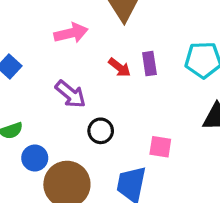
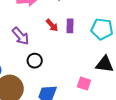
pink square: (160, 147) -> (84, 83), moved

